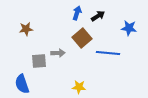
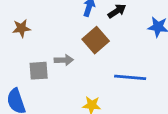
blue line: (108, 53) -> (130, 77), moved

